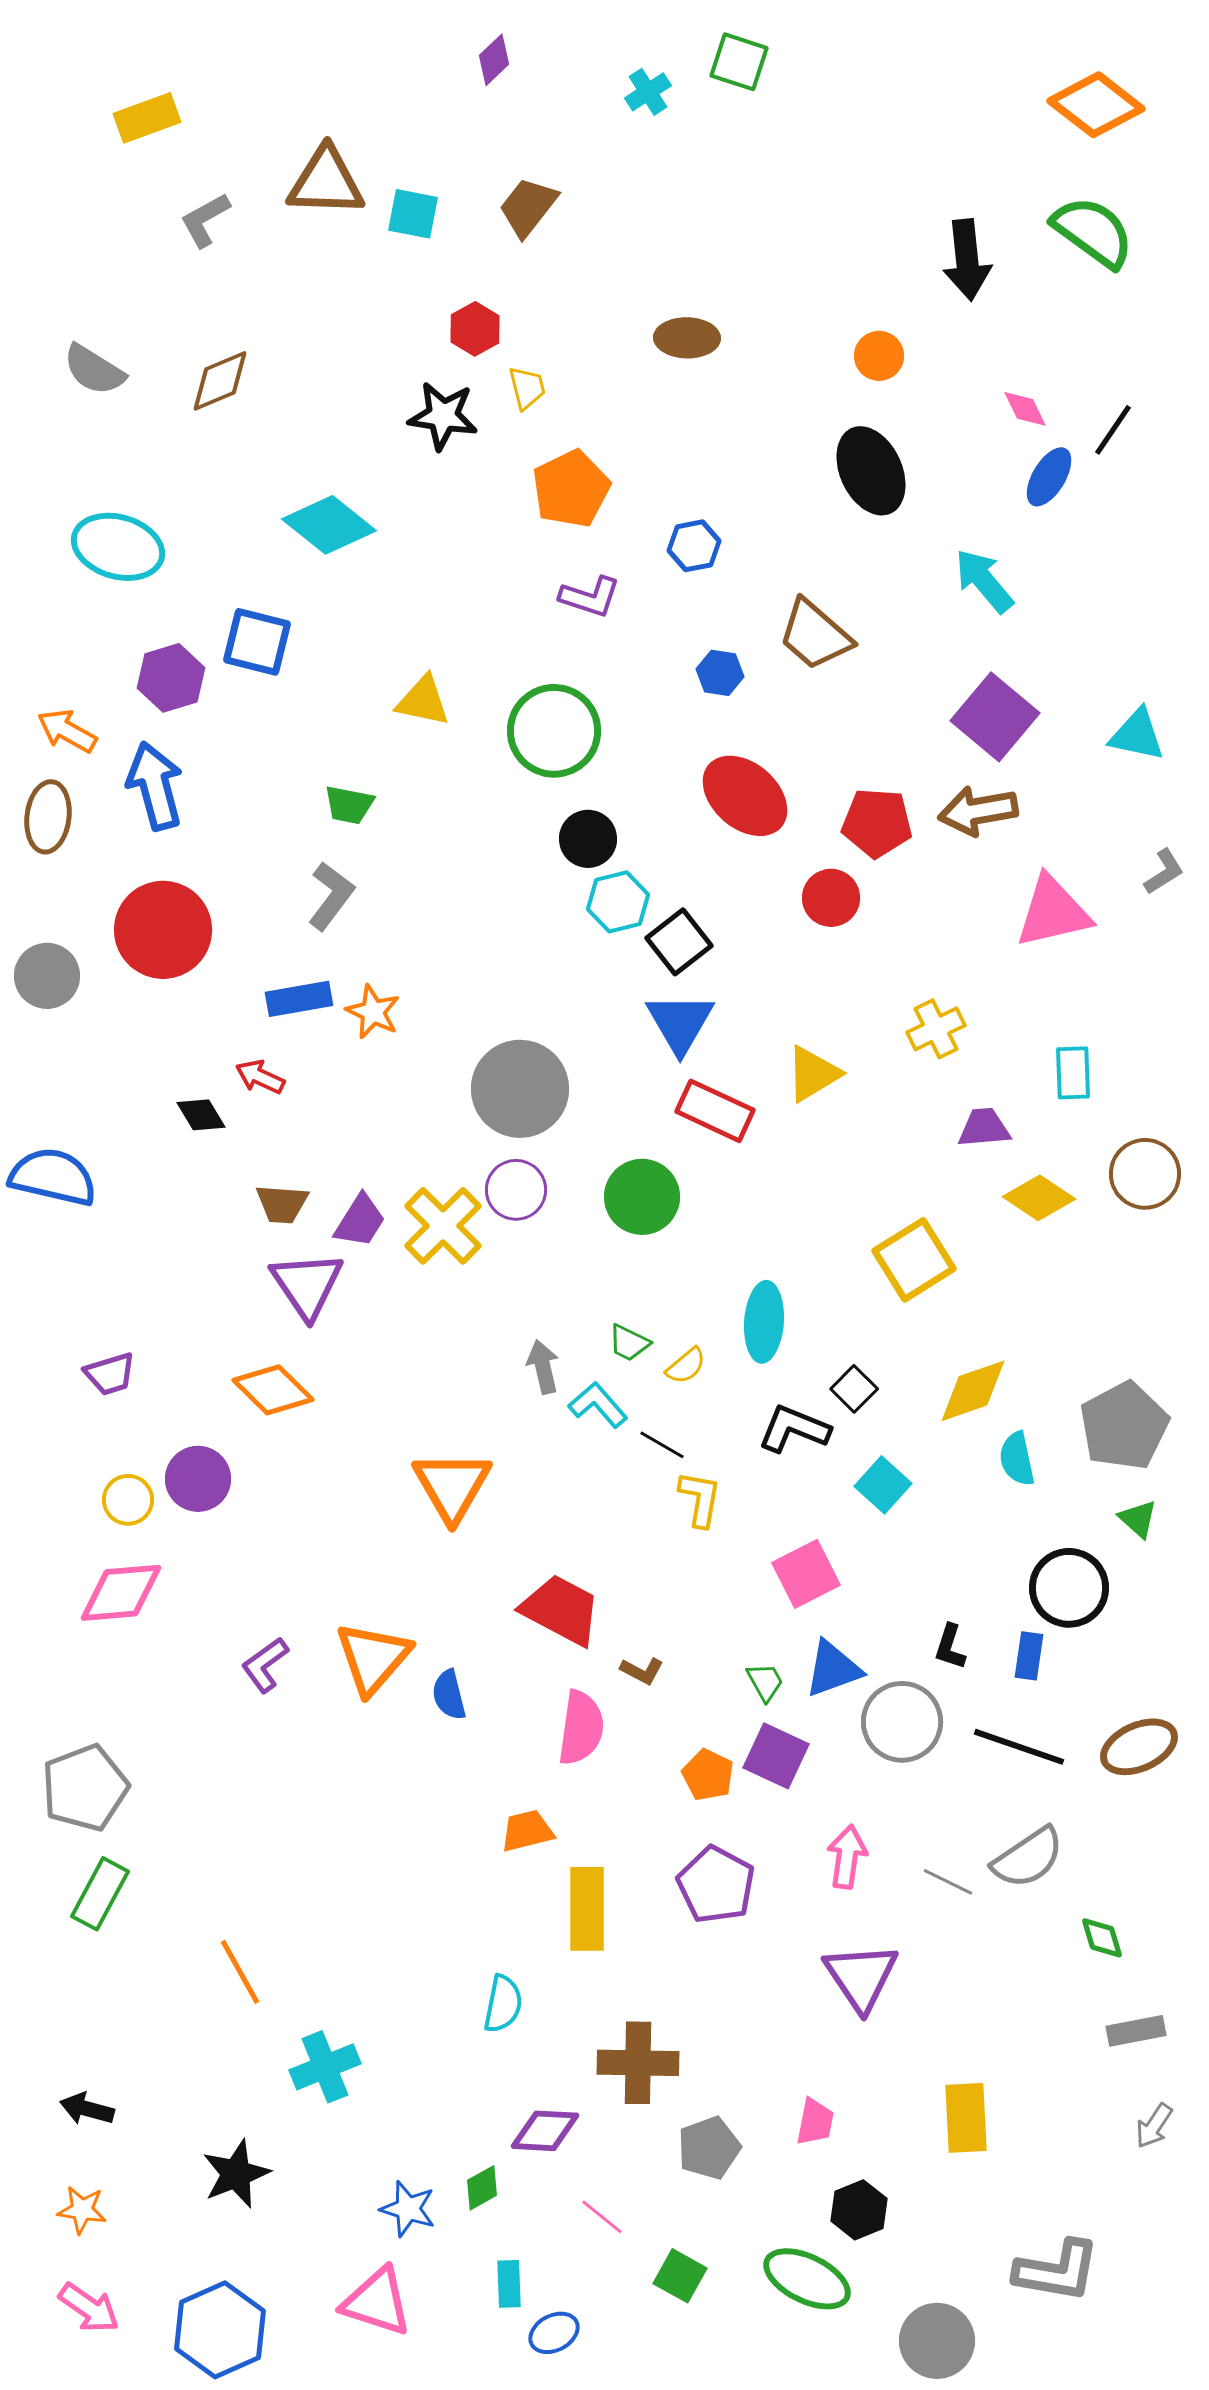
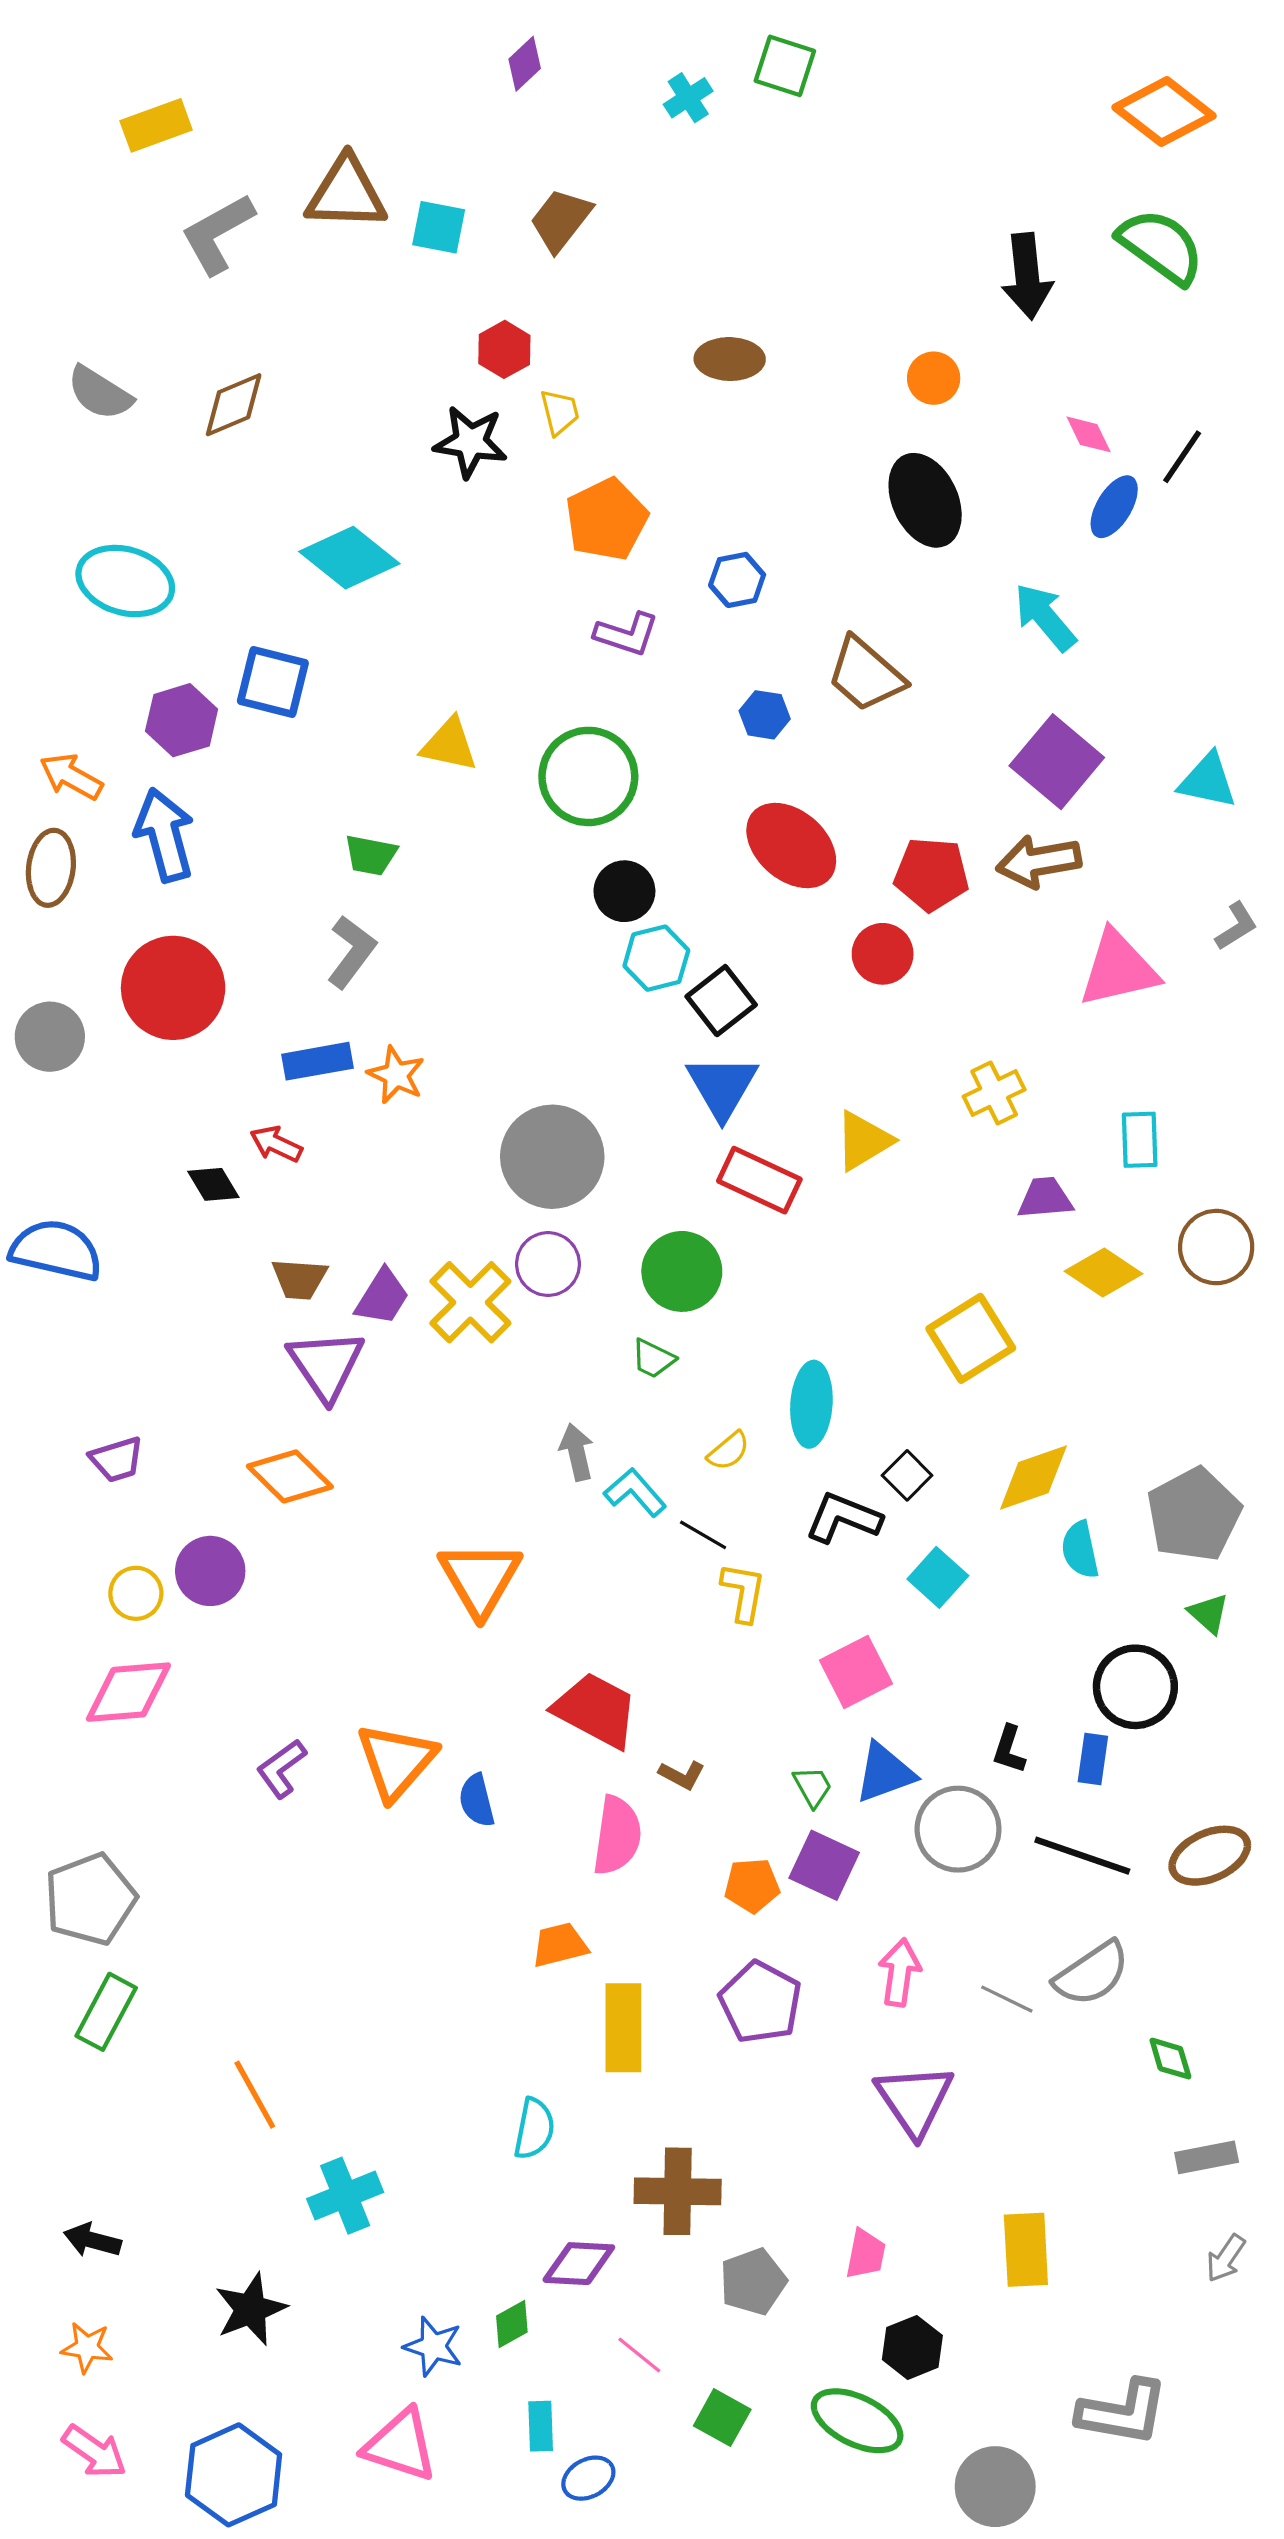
gray L-shape: (205, 220) -> (218, 234), size x1.4
green trapezoid: (629, 1343) -> (653, 1359), moved
orange pentagon: (708, 1775) -> (752, 1885), turned -30

